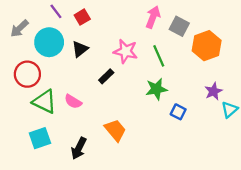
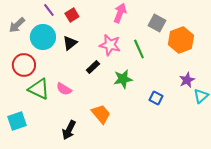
pink arrow: (153, 17) -> (120, 13), moved
green star: (156, 89) -> (123, 79), moved
cyan square: (40, 138) -> (17, 121), moved

